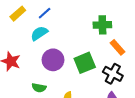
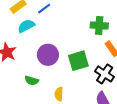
cyan semicircle: (39, 33) -> (26, 26), moved

